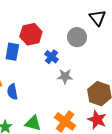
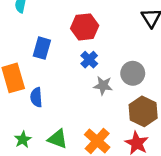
red hexagon: (31, 34) -> (85, 27), moved
gray circle: (77, 37) -> (133, 73), moved

